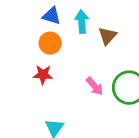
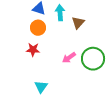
pink arrow: (95, 86) -> (69, 58), turned 96

